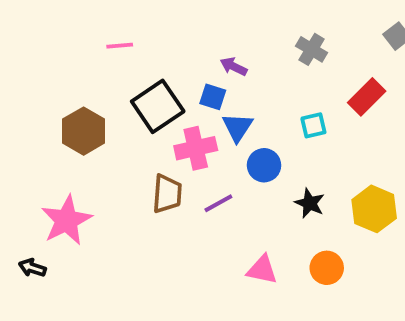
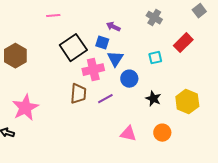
brown hexagon: (84, 131) -> (15, 56), moved

